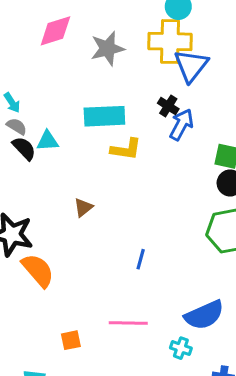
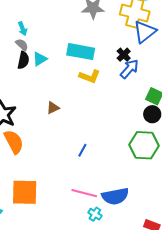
cyan triangle: (48, 141) -> (40, 59), turned -42
black semicircle: (24, 148) -> (23, 60), turned 42
pink line: (128, 323) -> (84, 193), moved
orange square: (71, 340) -> (25, 192), size x2.0

